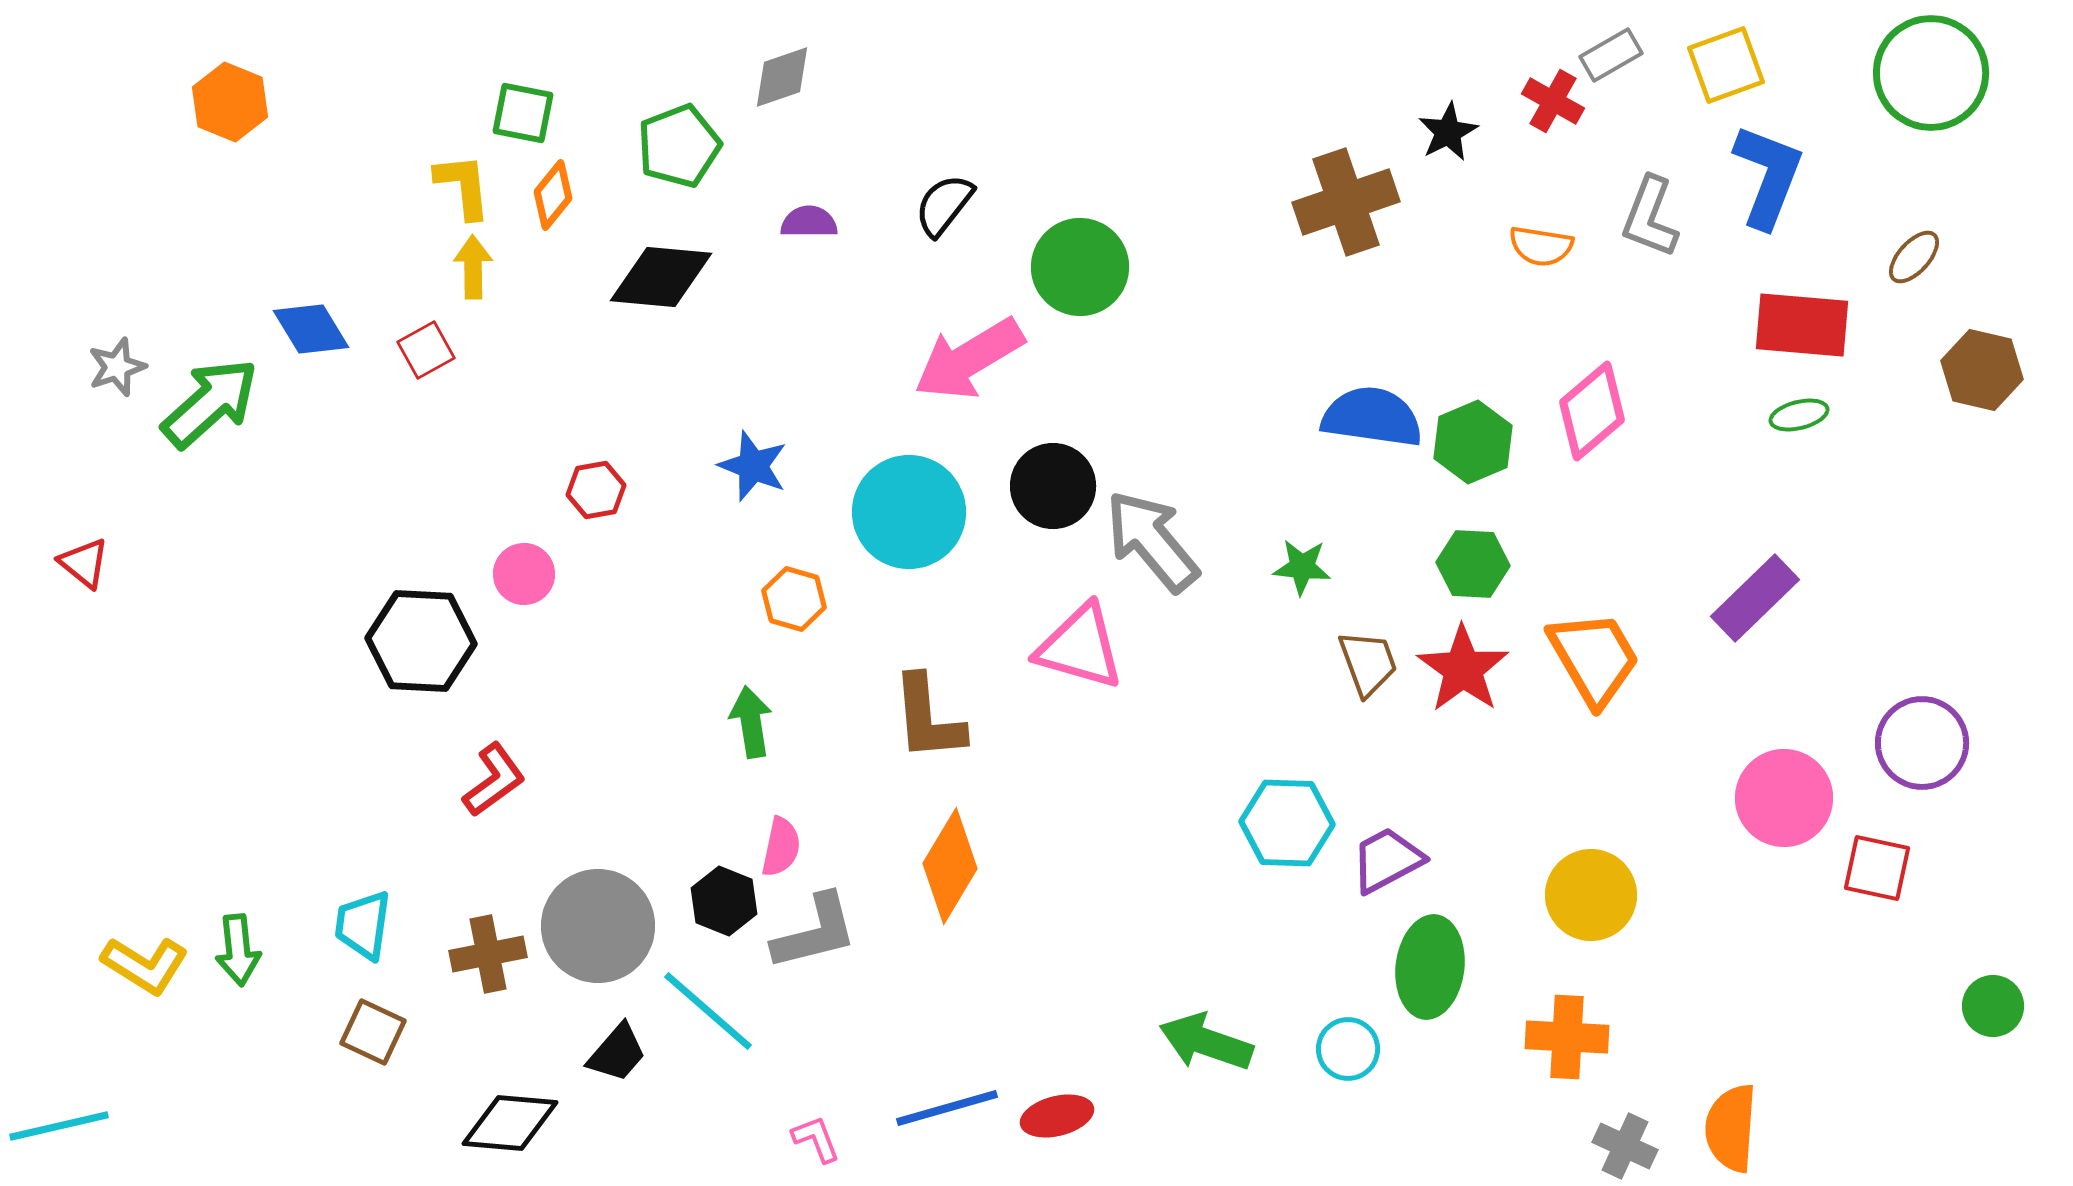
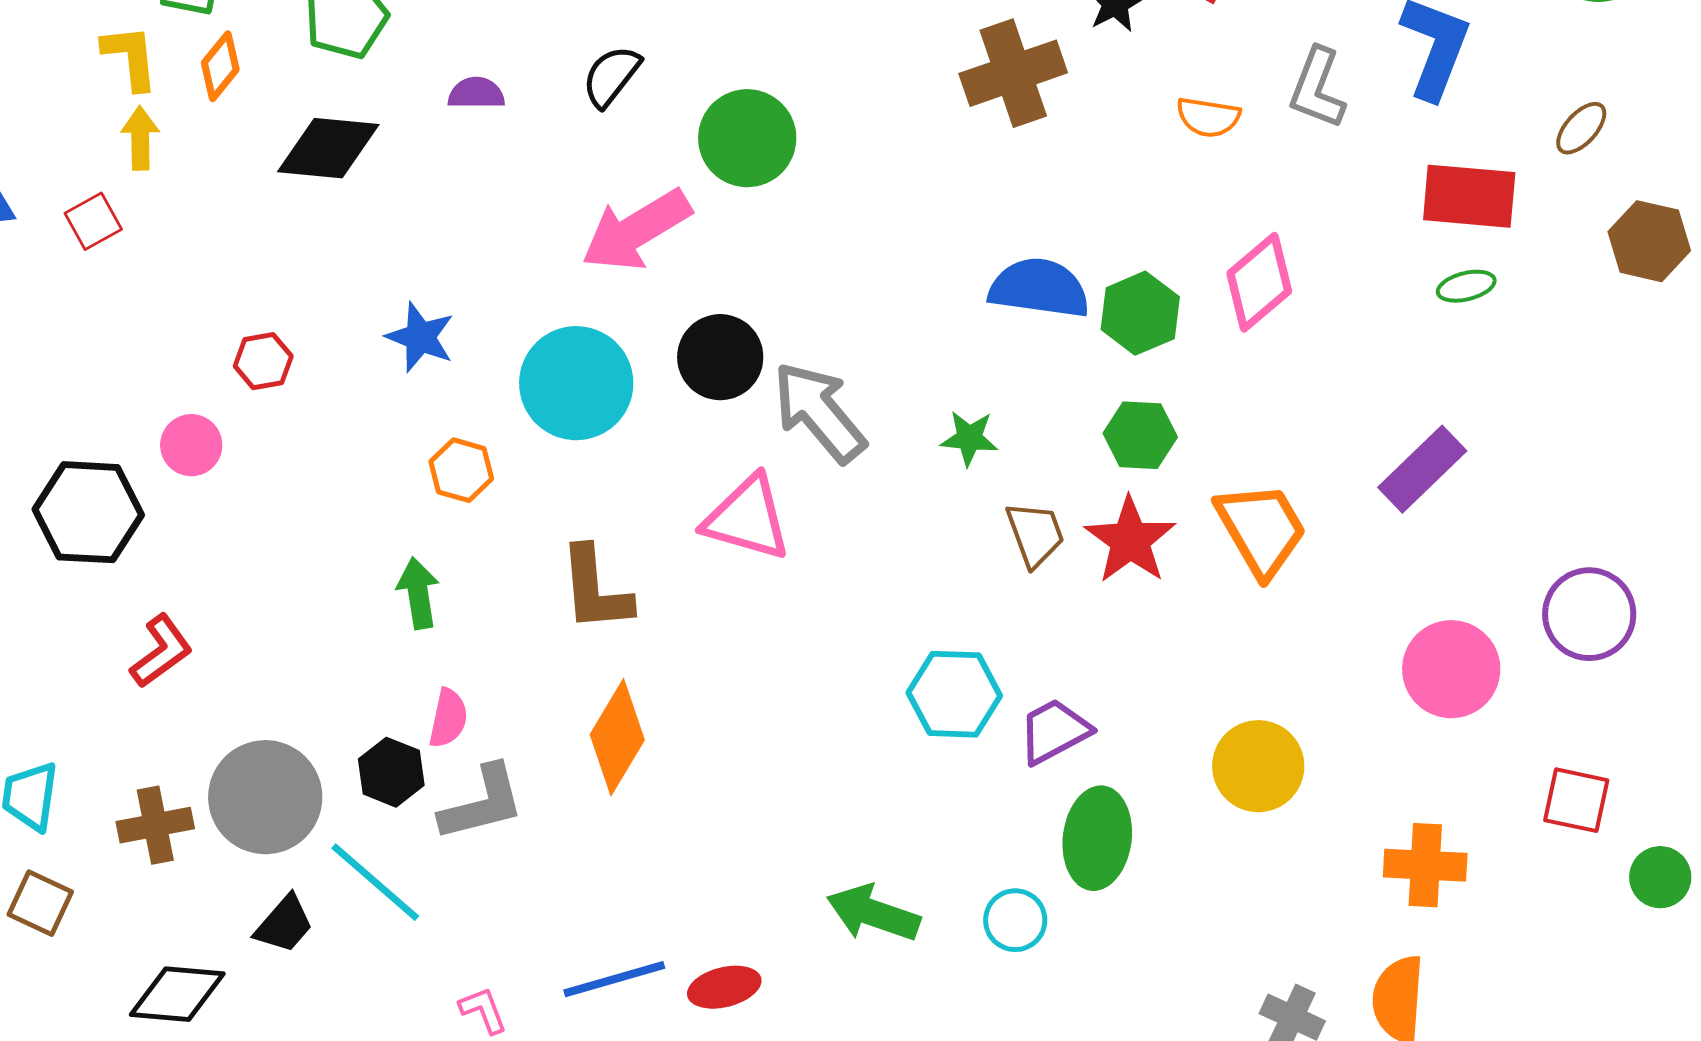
red square: (1877, 868) -> (1576, 800), moved
orange cross: (1567, 1037) -> (1425, 865), moved

